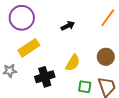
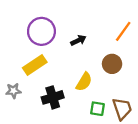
purple circle: (22, 18) -> (41, 31), moved
brown circle: (106, 57) -> (112, 64), moved

